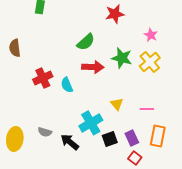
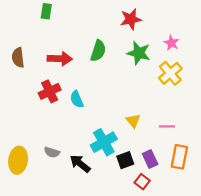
green semicircle: (86, 42) -> (98, 51), turned -30
green star: (122, 58) -> (139, 53), moved
red arrow: (93, 67) -> (60, 59), moved
red square: (135, 158) -> (142, 182), moved

